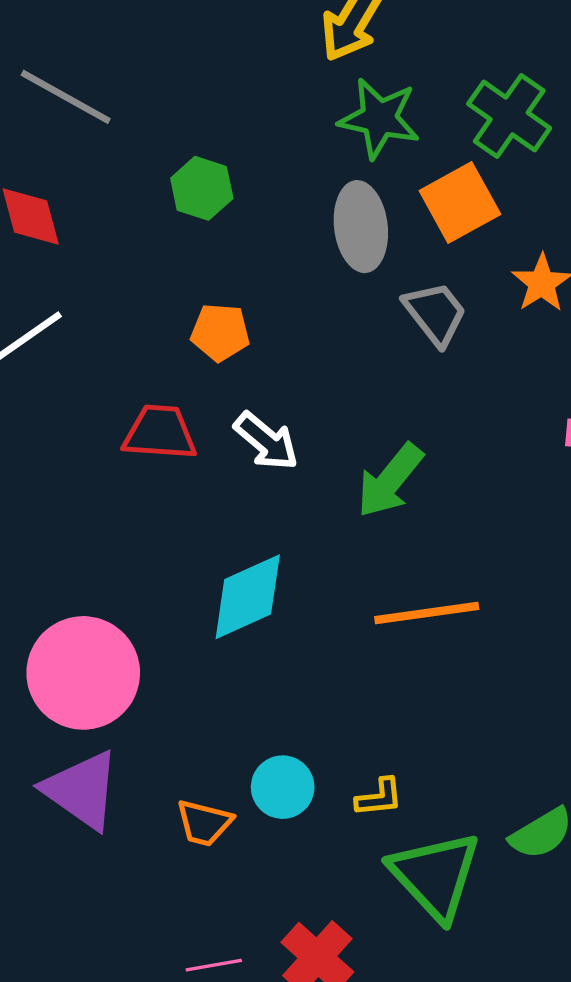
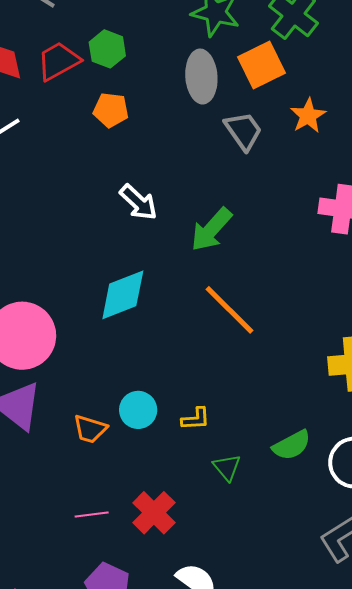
orange pentagon: (220, 332) -> (111, 110), moved
red trapezoid: (160, 433) -> (58, 61), moved, turned -36
orange line: (427, 613) -> (229, 310), turned 50
green triangle: (435, 876) -> (227, 467), size x0.5

